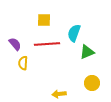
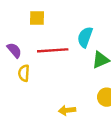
yellow square: (44, 20) -> (37, 18), moved

